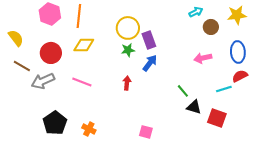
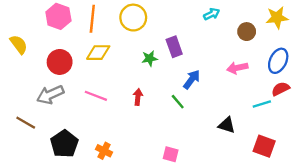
cyan arrow: (196, 12) -> (212, 14), moved
yellow circle: (128, 28) -> (133, 18), moved
blue ellipse: (238, 52) -> (278, 61), turned 30
blue arrow: (150, 63) -> (192, 79), moved
brown line: (22, 66) -> (26, 123), moved
red arrow: (127, 83) -> (138, 97), moved
green line: (183, 91) -> (178, 102), moved
red square: (217, 118) -> (264, 146), moved

